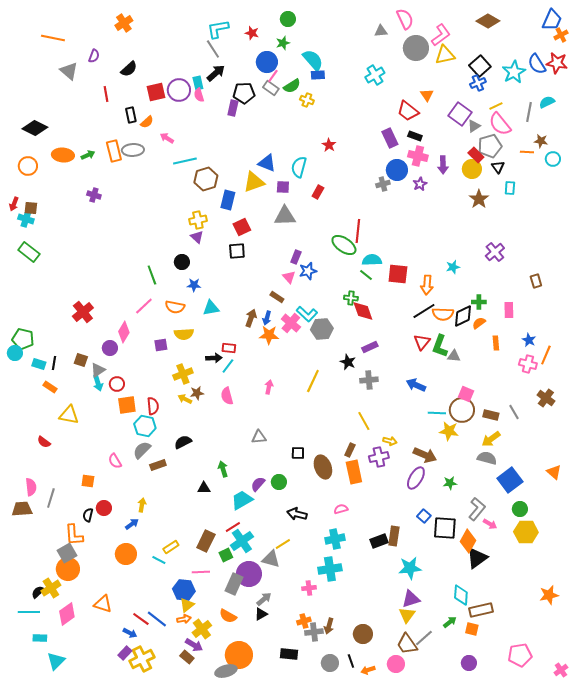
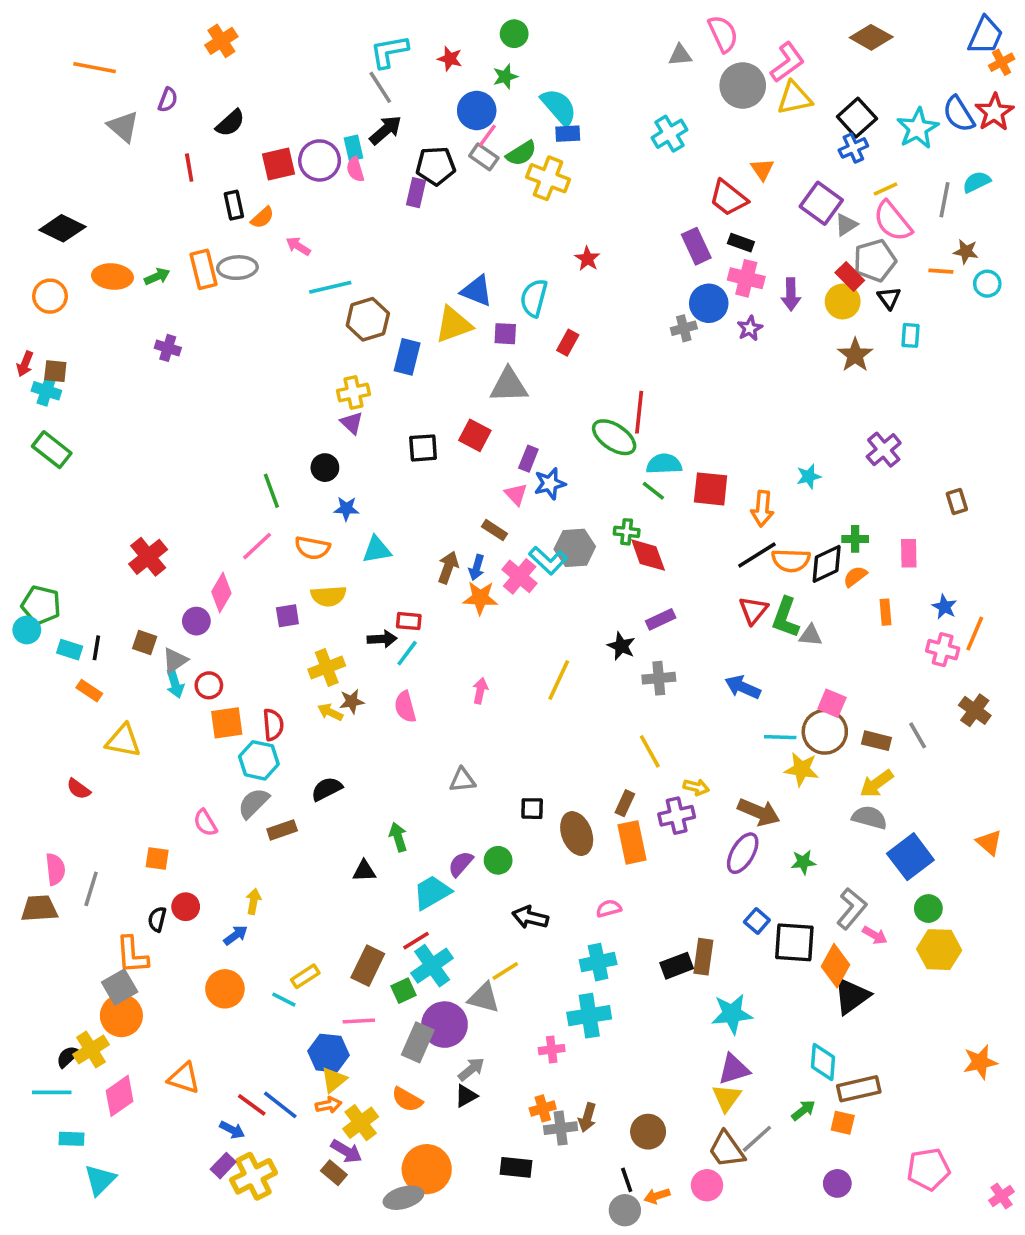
red star: (557, 63) -> (994, 112), turned 30
yellow cross: (307, 100) -> (548, 178), size x1.6
red square: (242, 227) -> (475, 435), moved, turned -36
gray hexagon: (322, 329) -> (575, 548), moved
gray circle: (330, 663) -> (625, 1210), moved

